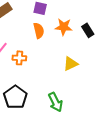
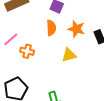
yellow triangle: (71, 64) -> (69, 55), moved

